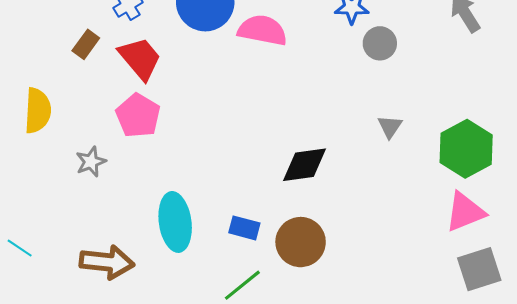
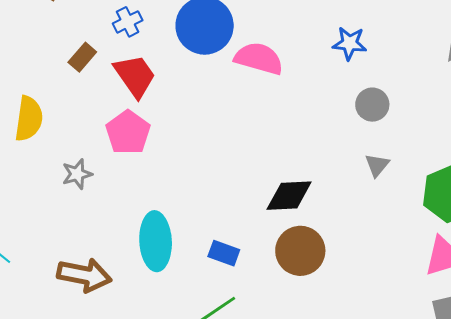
gray circle: (380, 43) -> (372, 105), moved
brown circle: (301, 242) -> (300, 251), moved

